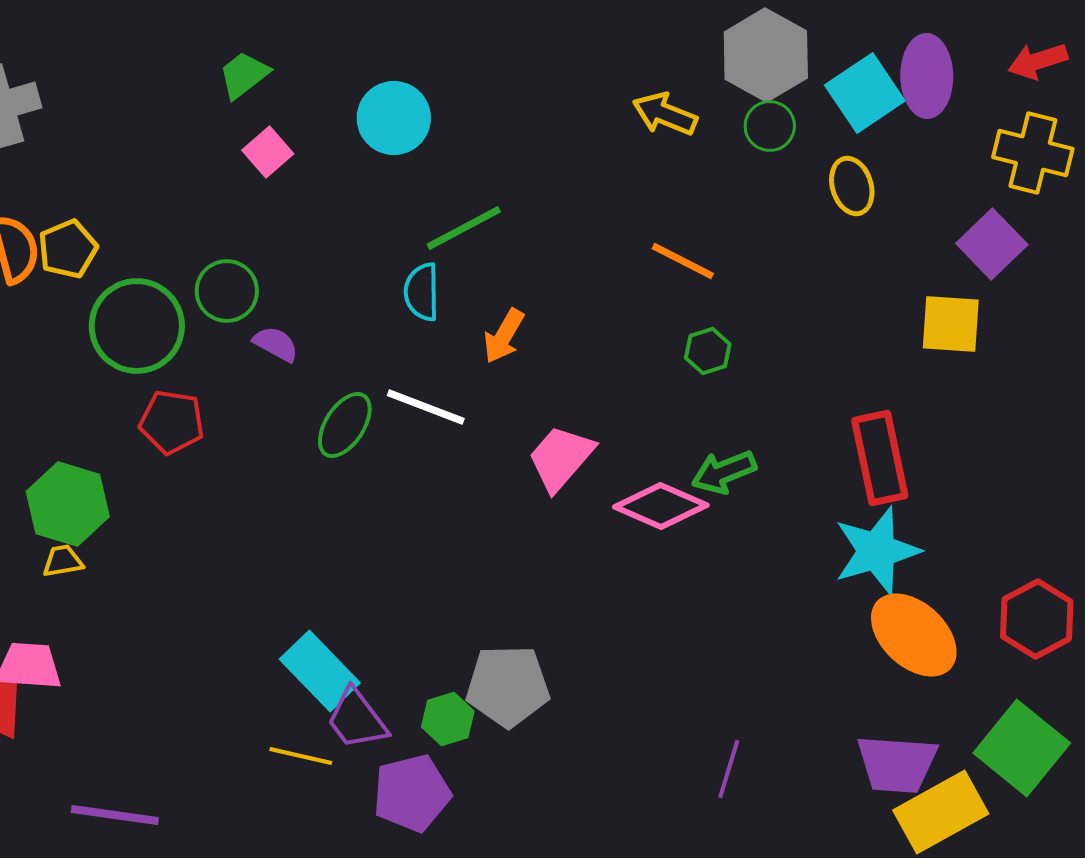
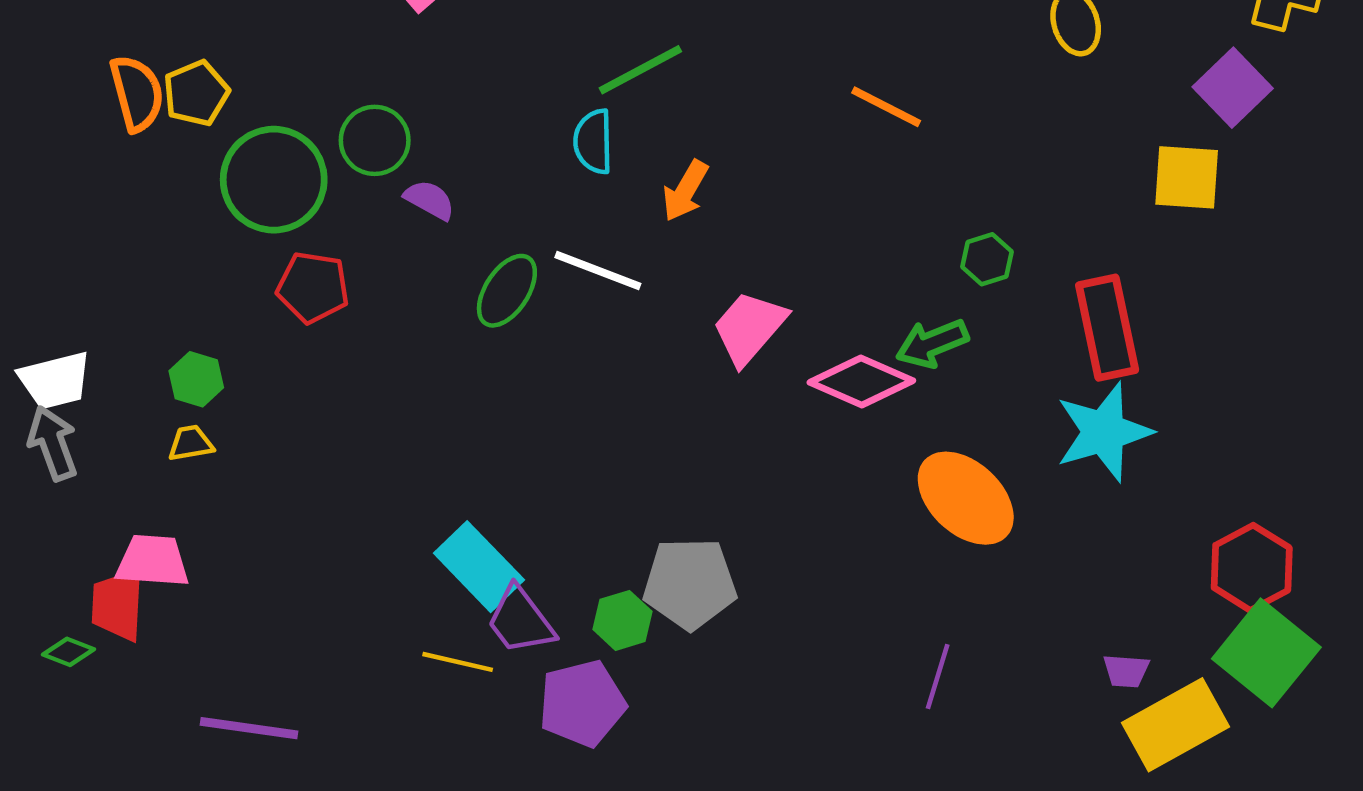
green hexagon: (708, 351) -> (987, 259), moved
green hexagon: (68, 504) -> (196, 379), size x0.6
red hexagon: (1037, 619) -> (1252, 568), moved
orange ellipse: (914, 635) -> (966, 498), moved
purple trapezoid: (897, 764) -> (1126, 671), size x0.5

